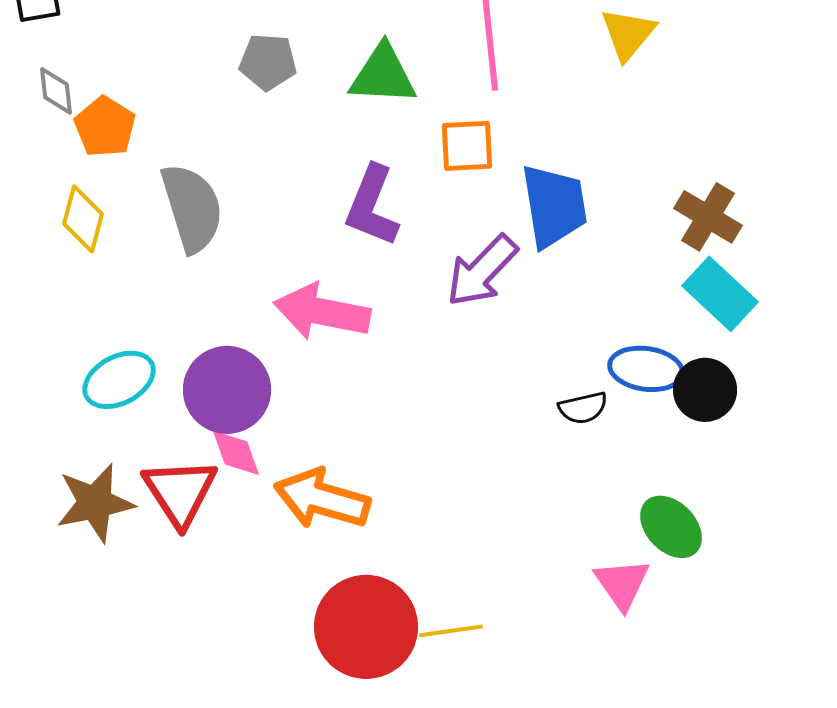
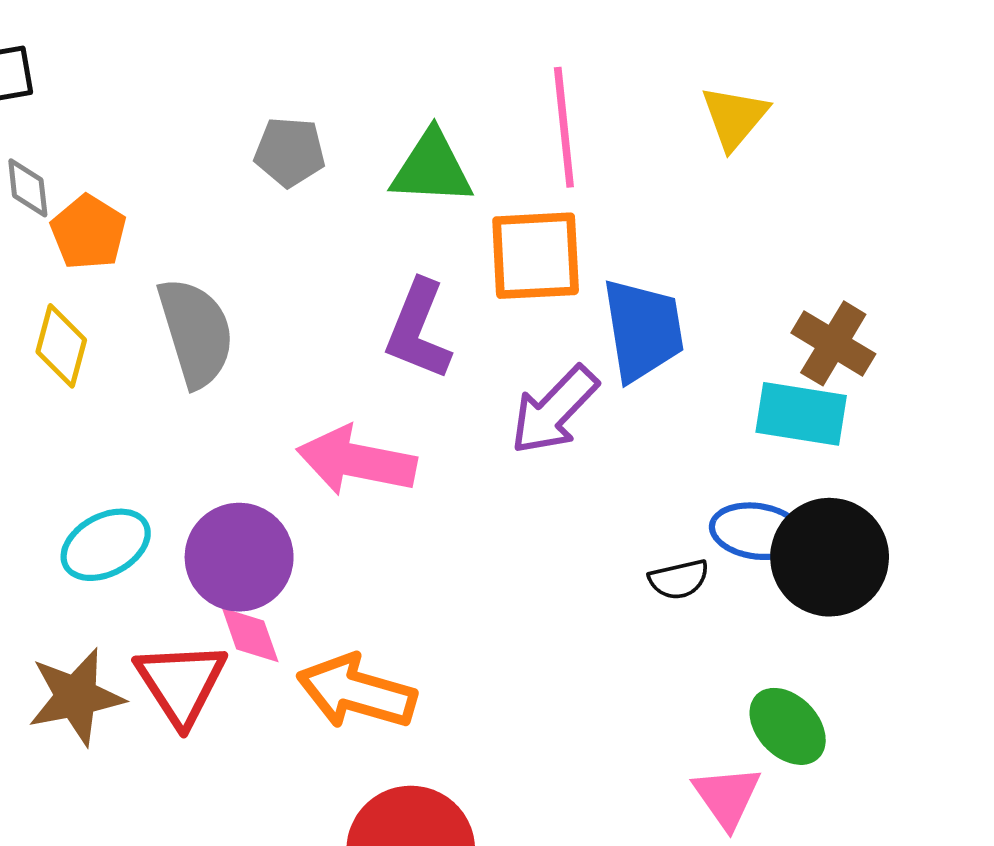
orange square: (467, 146) -> (536, 256), size x1.4
cyan rectangle: (720, 294) -> (801, 414), moved, turned -34
black circle: (705, 390) -> (830, 557), size x1.5

